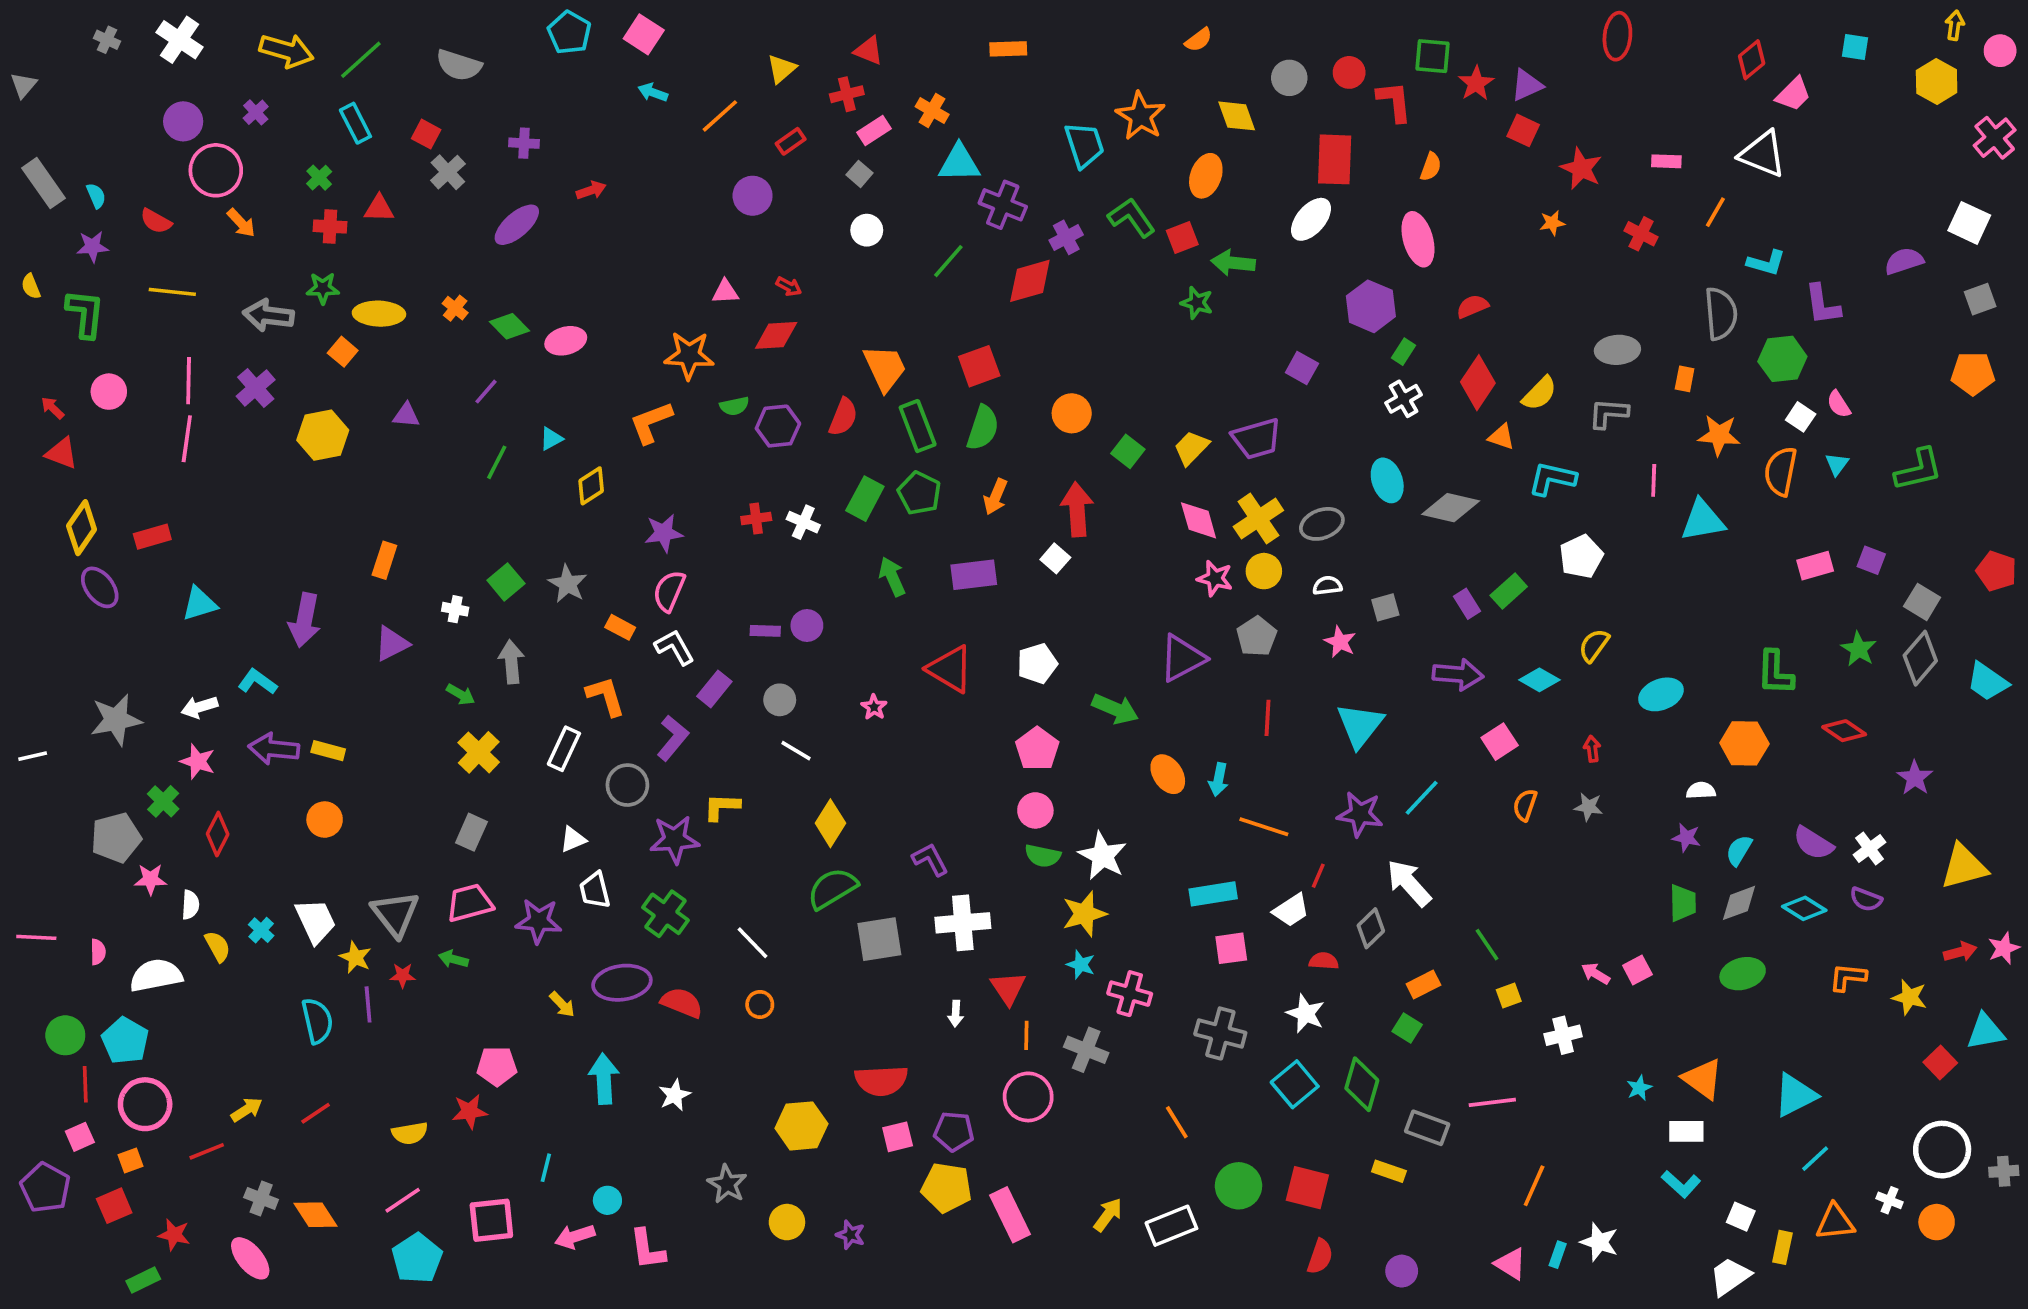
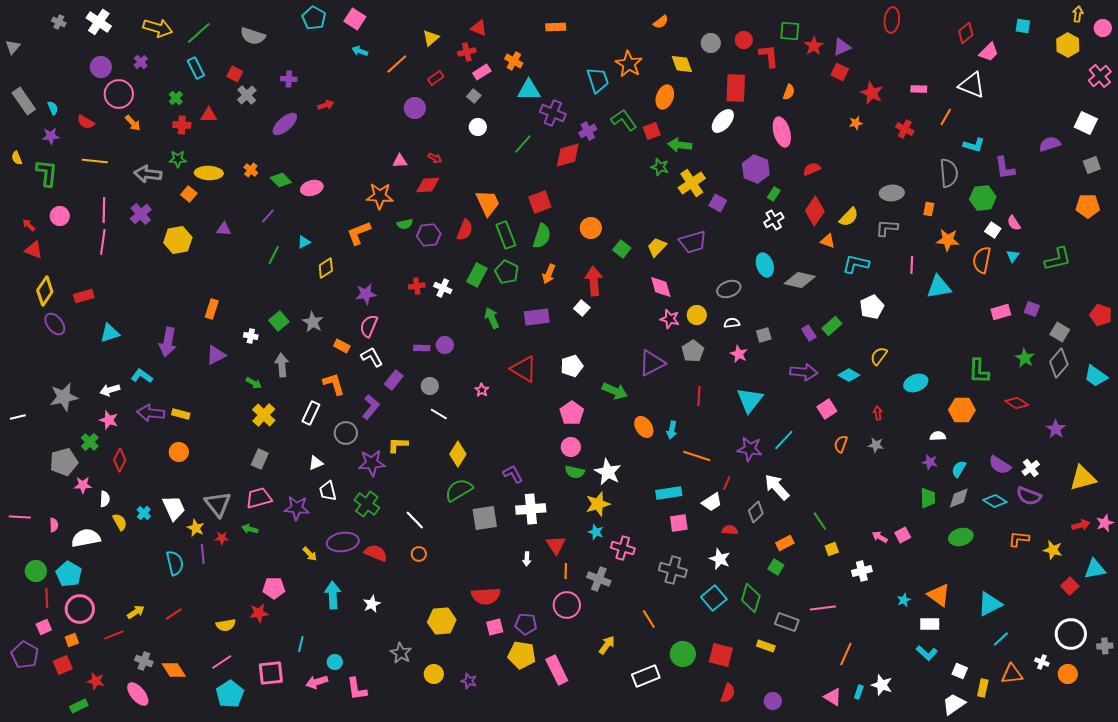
yellow cross: (1258, 519) -> (692, 183), moved
purple semicircle: (1866, 899) -> (1029, 496), size x1.4
yellow arrow: (1108, 1215) -> (607, 645), moved

